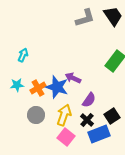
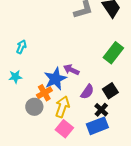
blue star: (57, 87) -> (55, 79), turned 30
orange cross: (38, 88) -> (44, 93), moved
black square: (112, 116) -> (110, 91), moved
black cross: (87, 120) -> (101, 110), moved

